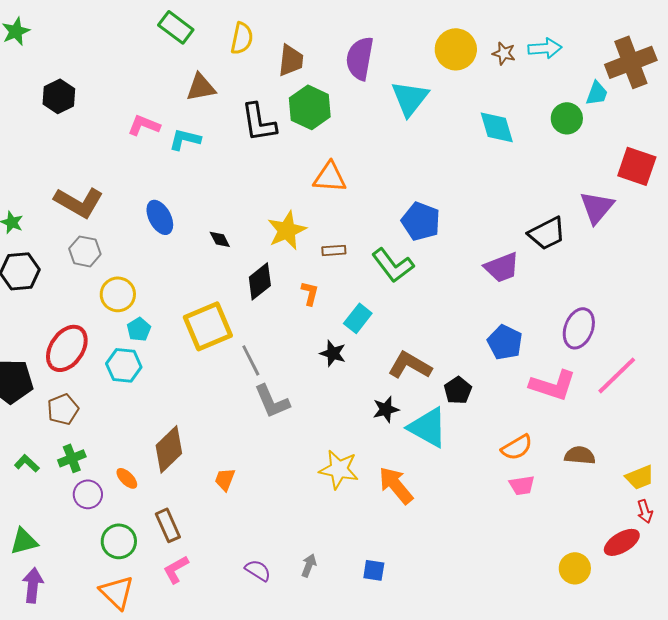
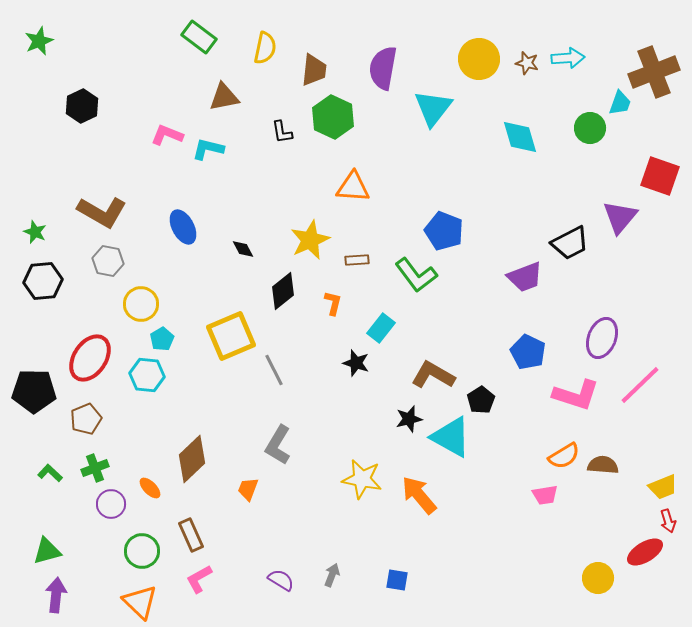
black L-shape: (259, 122) -> (282, 132), size x0.6
gray L-shape: (272, 401) -> (278, 445), moved, turned 54
orange semicircle: (517, 447) -> (564, 456), moved

